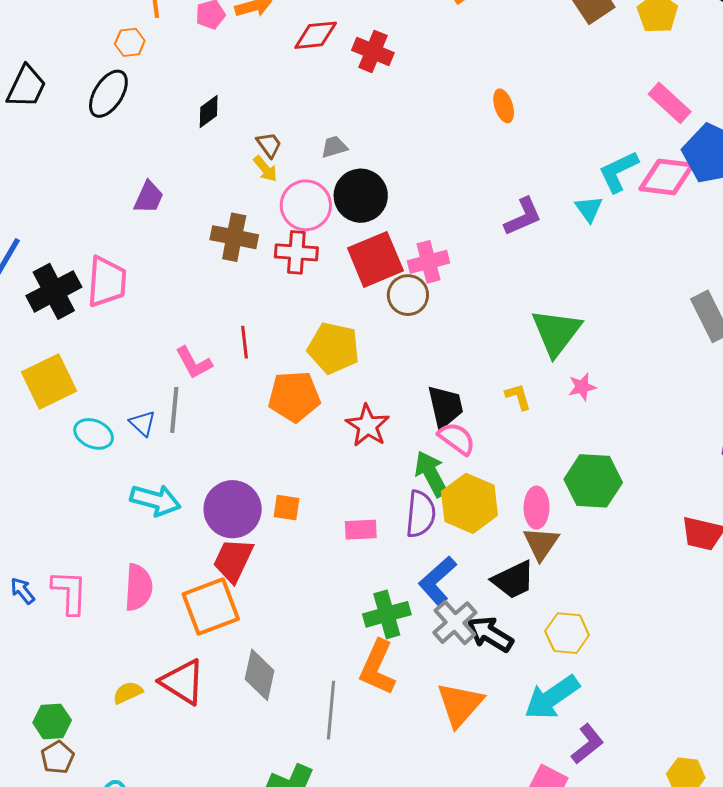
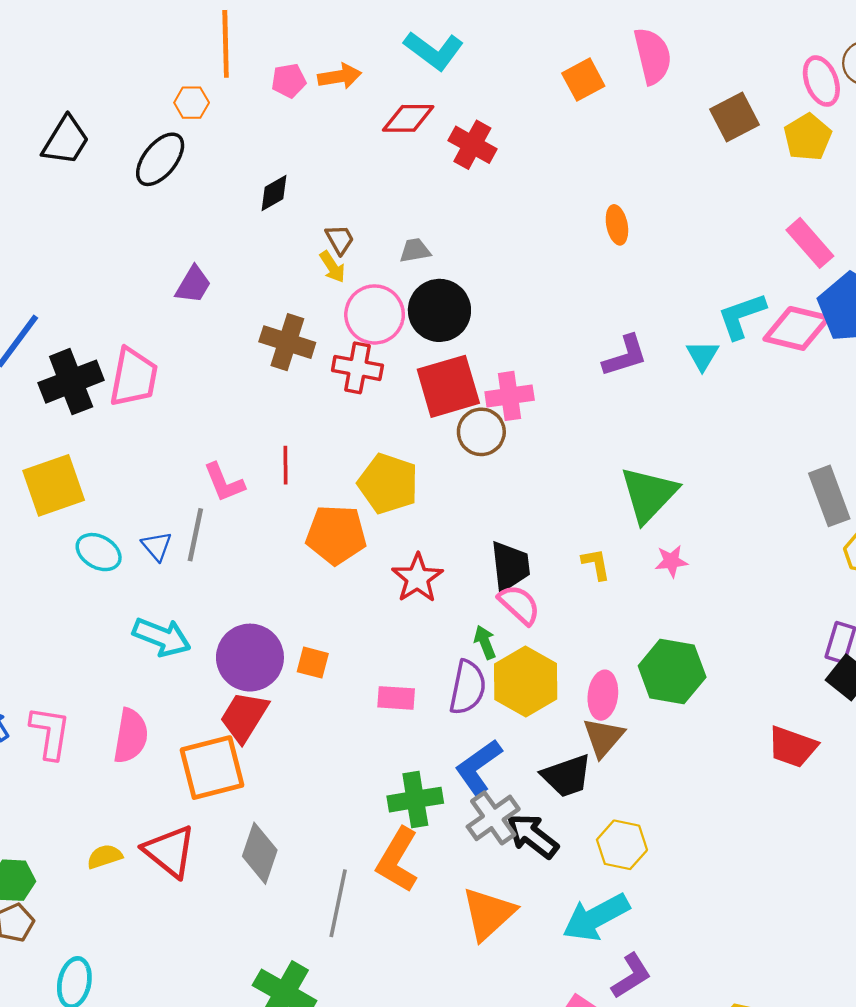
green arrow: (431, 474) -> (485, 642), size x0.6

